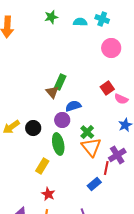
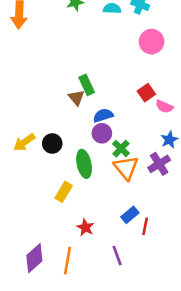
green rectangle: (60, 82) -> (87, 85), turned -49
purple circle: (62, 120) -> (102, 133), moved
purple cross: (117, 155) -> (159, 164), moved
red line: (106, 168) -> (145, 226), moved
red star: (48, 194) -> (85, 228), moved

